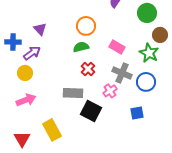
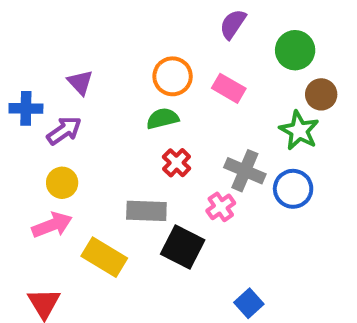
pink rectangle: (117, 47) -> (229, 88), moved
yellow circle: (25, 73) -> (62, 183), moved
blue square: (137, 113) -> (249, 303), moved, turned -32
yellow rectangle: (52, 130) -> (104, 257), moved, turned -30

